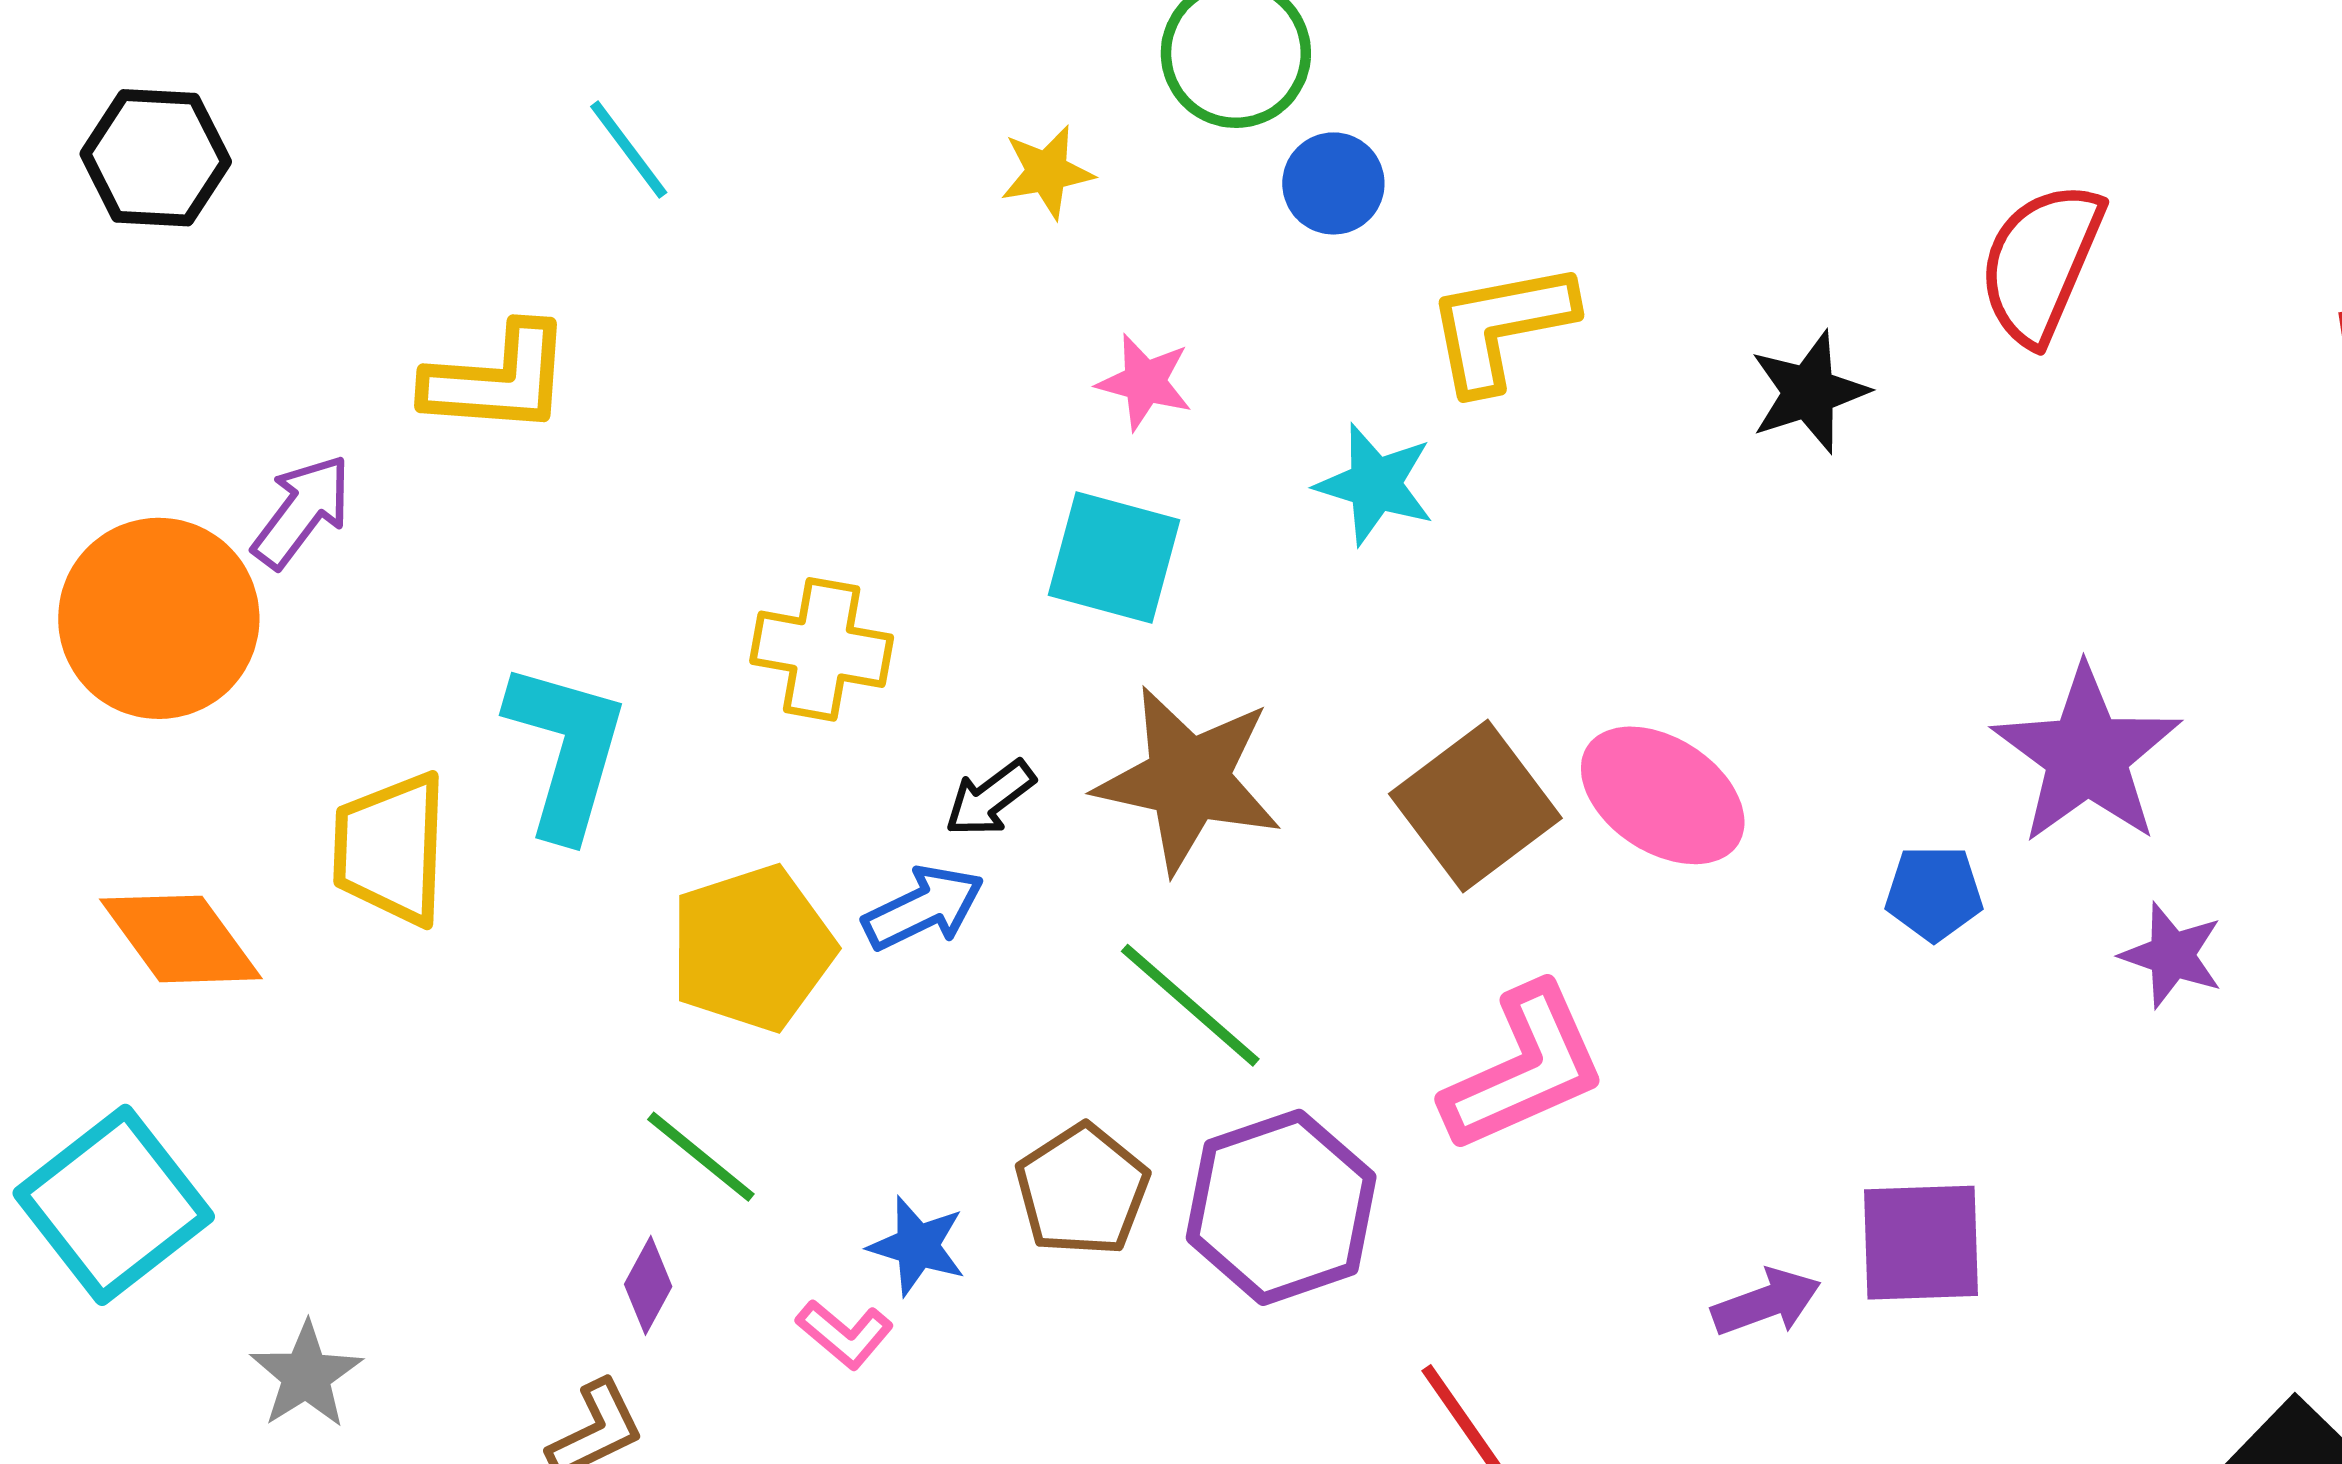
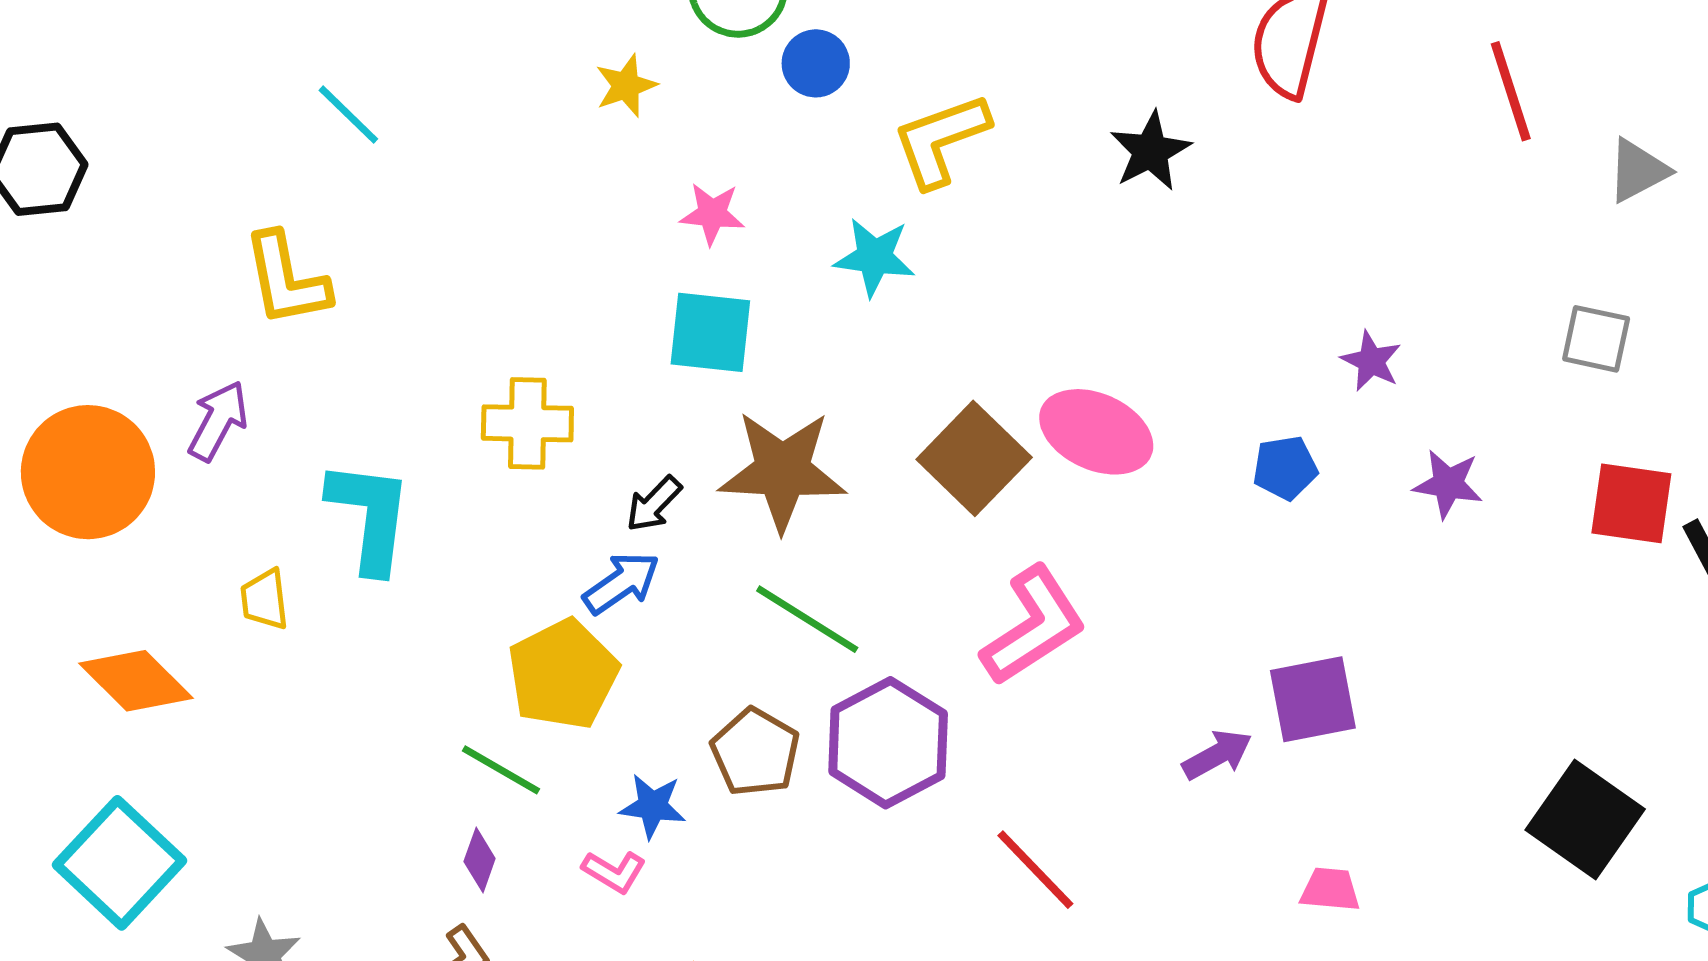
yellow L-shape: (498, 379) -> (286, 279), turned 84
purple arrow: (302, 511) -> (218, 421), moved
purple star: (2087, 755) -> (1371, 361), size x0.5
yellow trapezoid: (391, 849) -> (265, 599), size x0.6
yellow pentagon: (752, 948) -> (563, 674), moved

